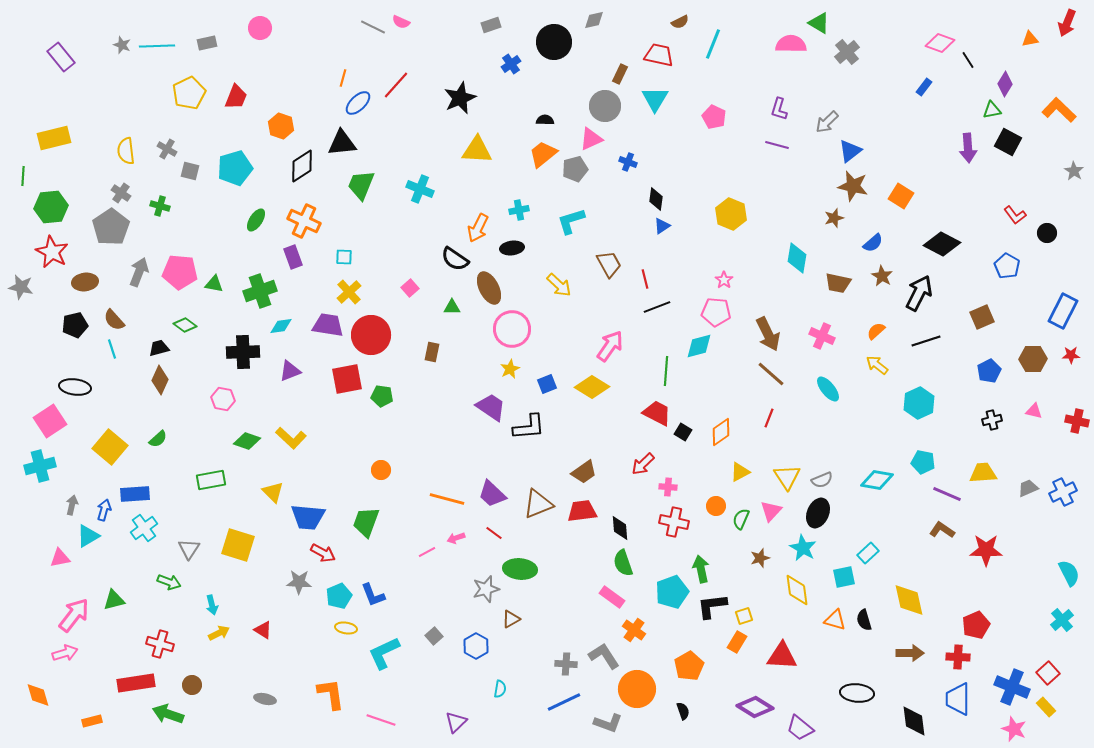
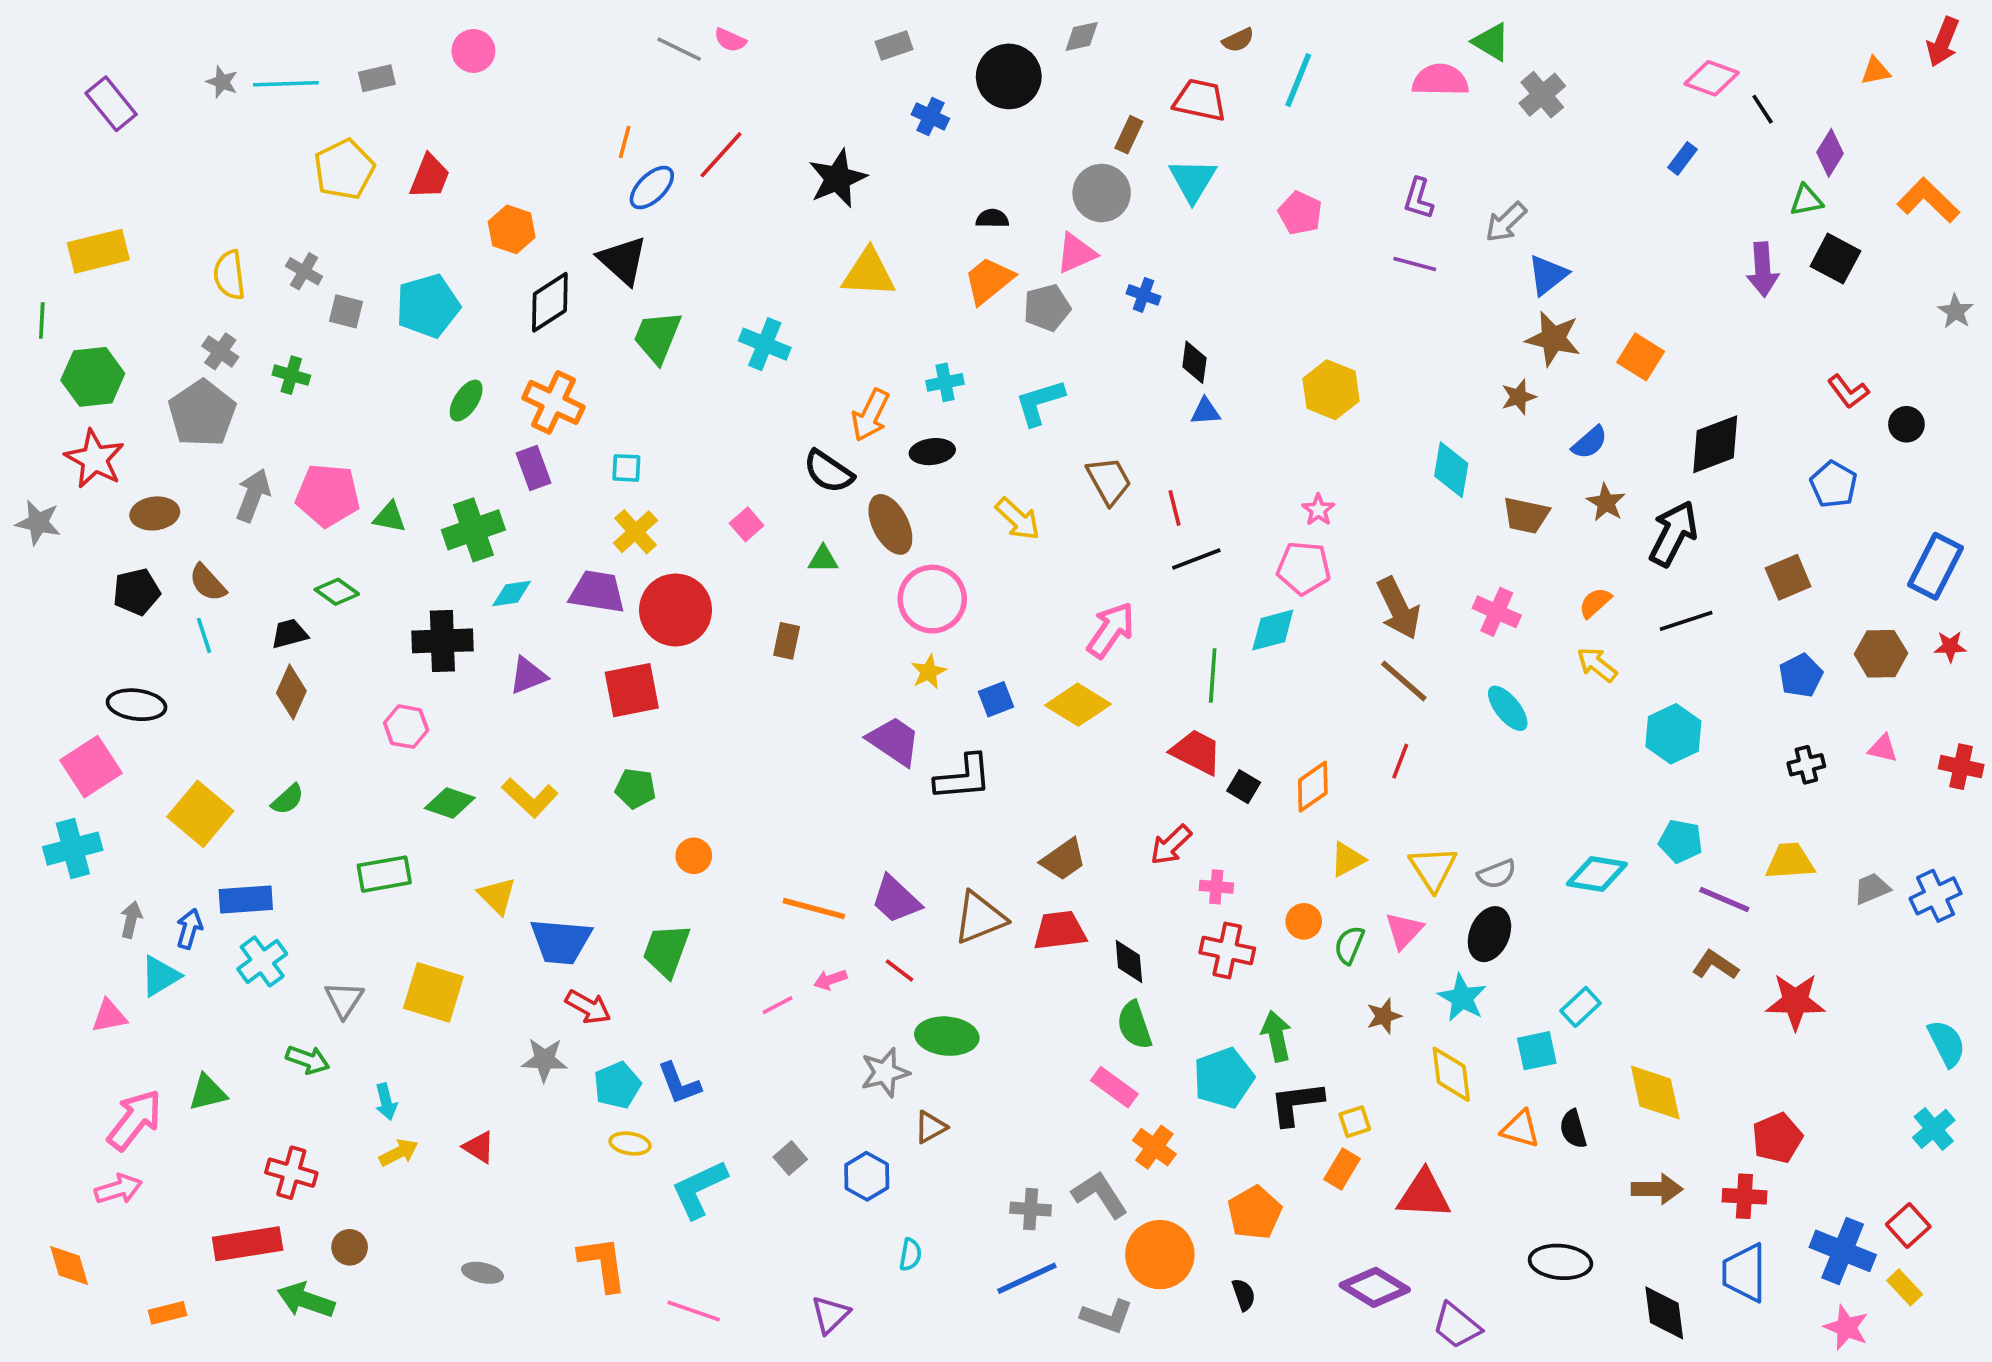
blue cross: (511, 64) -> (930, 117), turned -30
black triangle: (342, 143) -> (623, 260), turned 48
blue triangle: (662, 226) -> (1205, 412), turned 30
black diamond: (942, 244) -> (1715, 444), turned -48
green pentagon: (382, 396) -> (635, 788), moved

